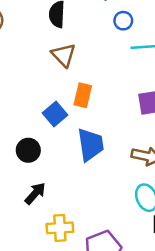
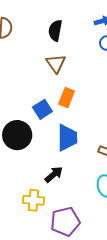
black circle: (28, 150) -> (17, 135), size x1.5
black arrow: (35, 193) -> (54, 174), moved

